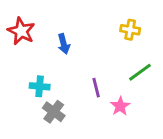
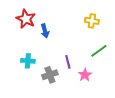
red star: (21, 31) -> (26, 19), moved
gray cross: (54, 112) -> (50, 75), moved, turned 35

